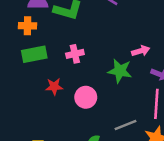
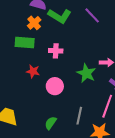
orange cross: (28, 26) -> (34, 23), moved, turned 32
gray line: (125, 125) -> (79, 116), turned -72

